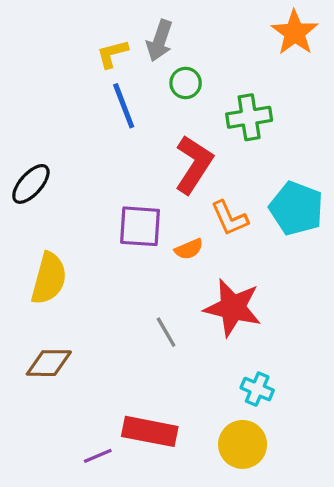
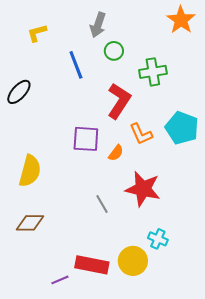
yellow L-shape: (112, 54) -> (37, 33), moved
black ellipse: (31, 184) -> (19, 92), moved
orange semicircle: (189, 249) -> (116, 153), turned -30
yellow circle: (243, 444) -> (133, 261), moved

